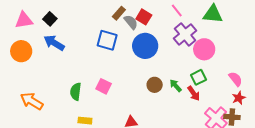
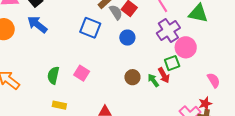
blue circle: (145, 46) -> (127, 38), size x0.6
green square: (198, 77) -> (172, 63), moved
red arrow: (194, 93) -> (164, 75), moved
red star: (239, 98) -> (205, 104), moved

